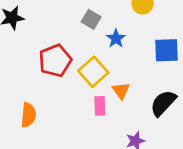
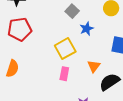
red pentagon: (55, 61) -> (20, 29), moved
orange triangle: (121, 91) -> (94, 66), moved

